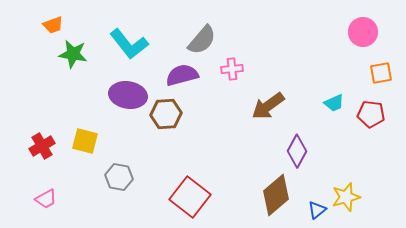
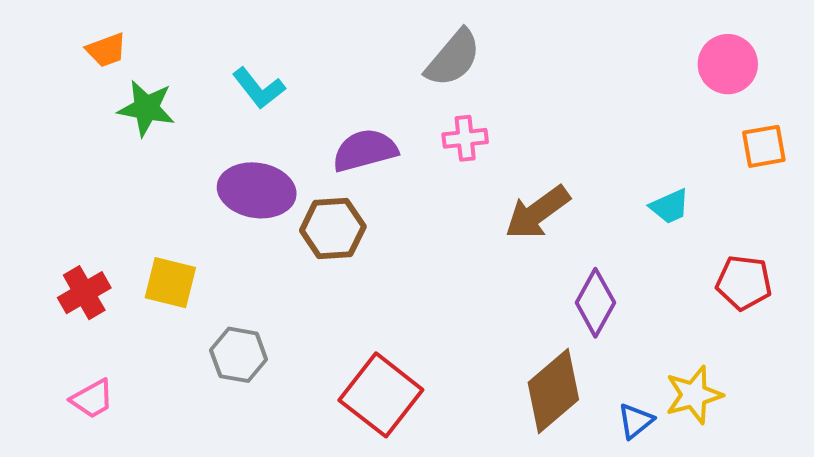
gray semicircle: (202, 40) -> (453, 58), moved
cyan L-shape: (129, 44) -> (259, 88), size x0.7
red pentagon: (371, 114) -> (744, 283), moved

